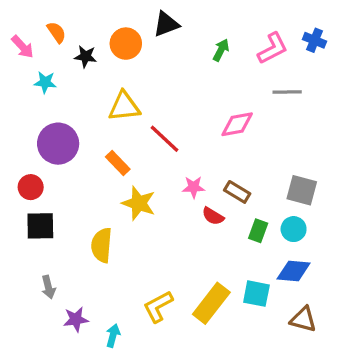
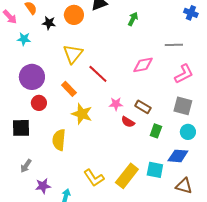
pink L-shape: (273, 48) -> (184, 74), moved
yellow triangle: (124, 106) -> (73, 54), turned -45
red circle: (31, 187) -> (39, 103), moved
cyan circle: (294, 229) -> (188, 132), moved
gray arrow: (48, 287) -> (26, 166), turned 48
yellow L-shape: (158, 306) -> (94, 178), turned -95

